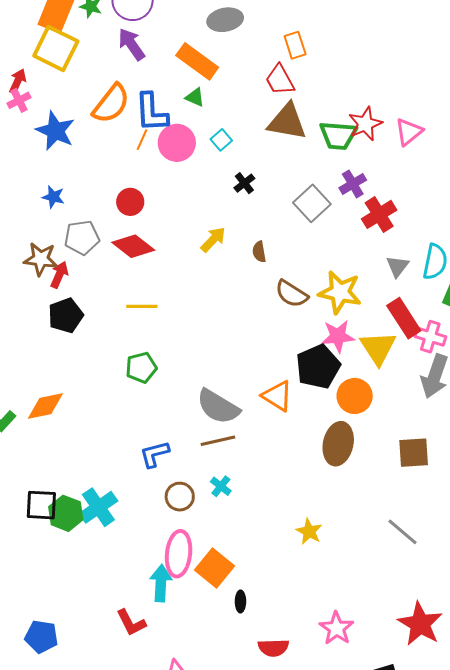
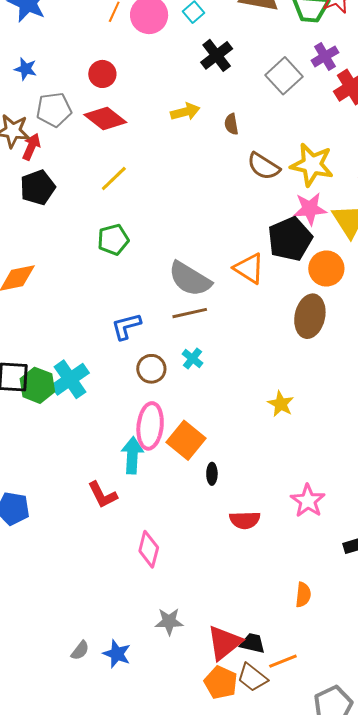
black cross: (244, 183) -> (217, 55), size x1.5
yellow arrow: (213, 240) -> (185, 112), turned 32
yellow line: (142, 306) -> (114, 178), turned -44

